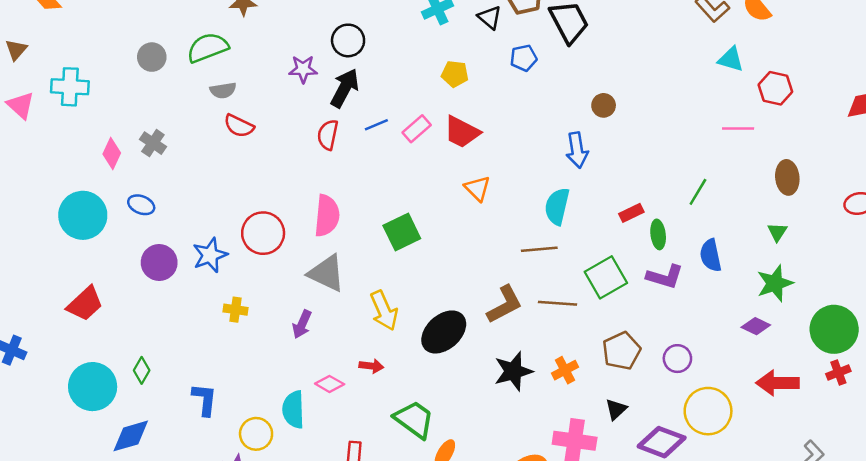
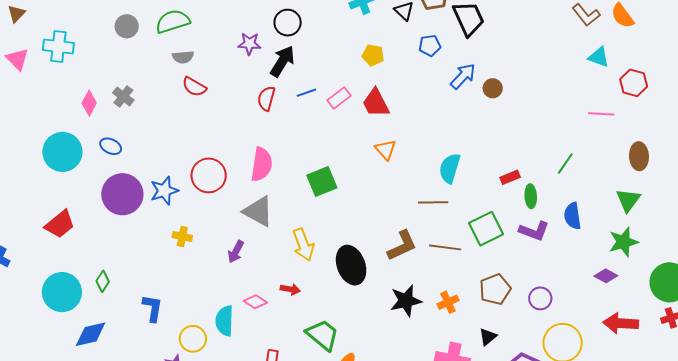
red trapezoid: (462, 132) -> (376, 103), turned 32
blue arrow: (577, 150) -> (463, 76), moved, turned -132
green triangle: (777, 232) -> (628, 200), size x1.5
purple circle: (159, 262) -> (122, 194), size x1.4
black ellipse: (444, 332) -> (351, 265), turned -72

